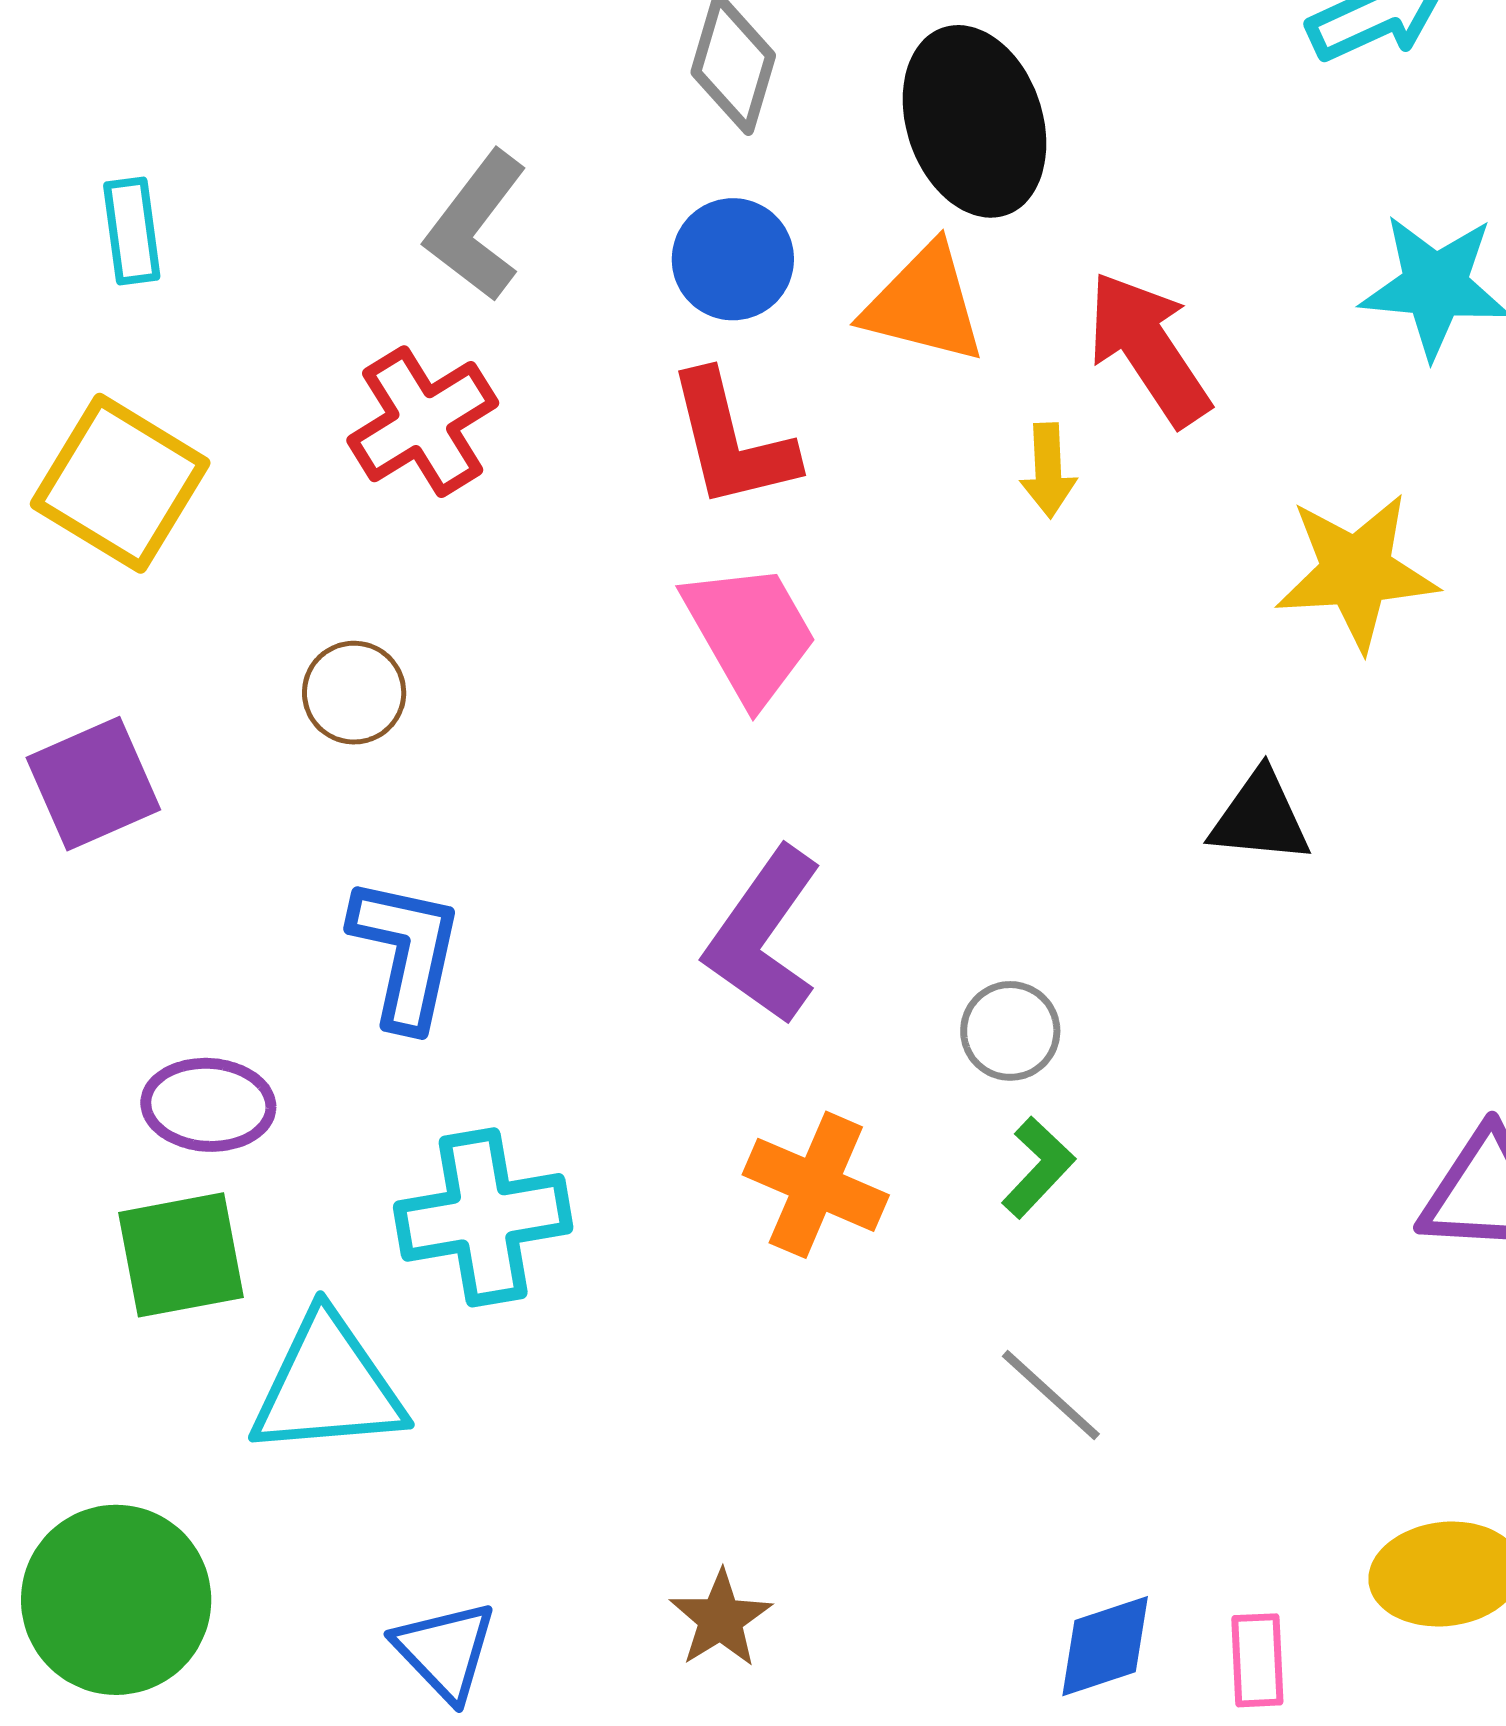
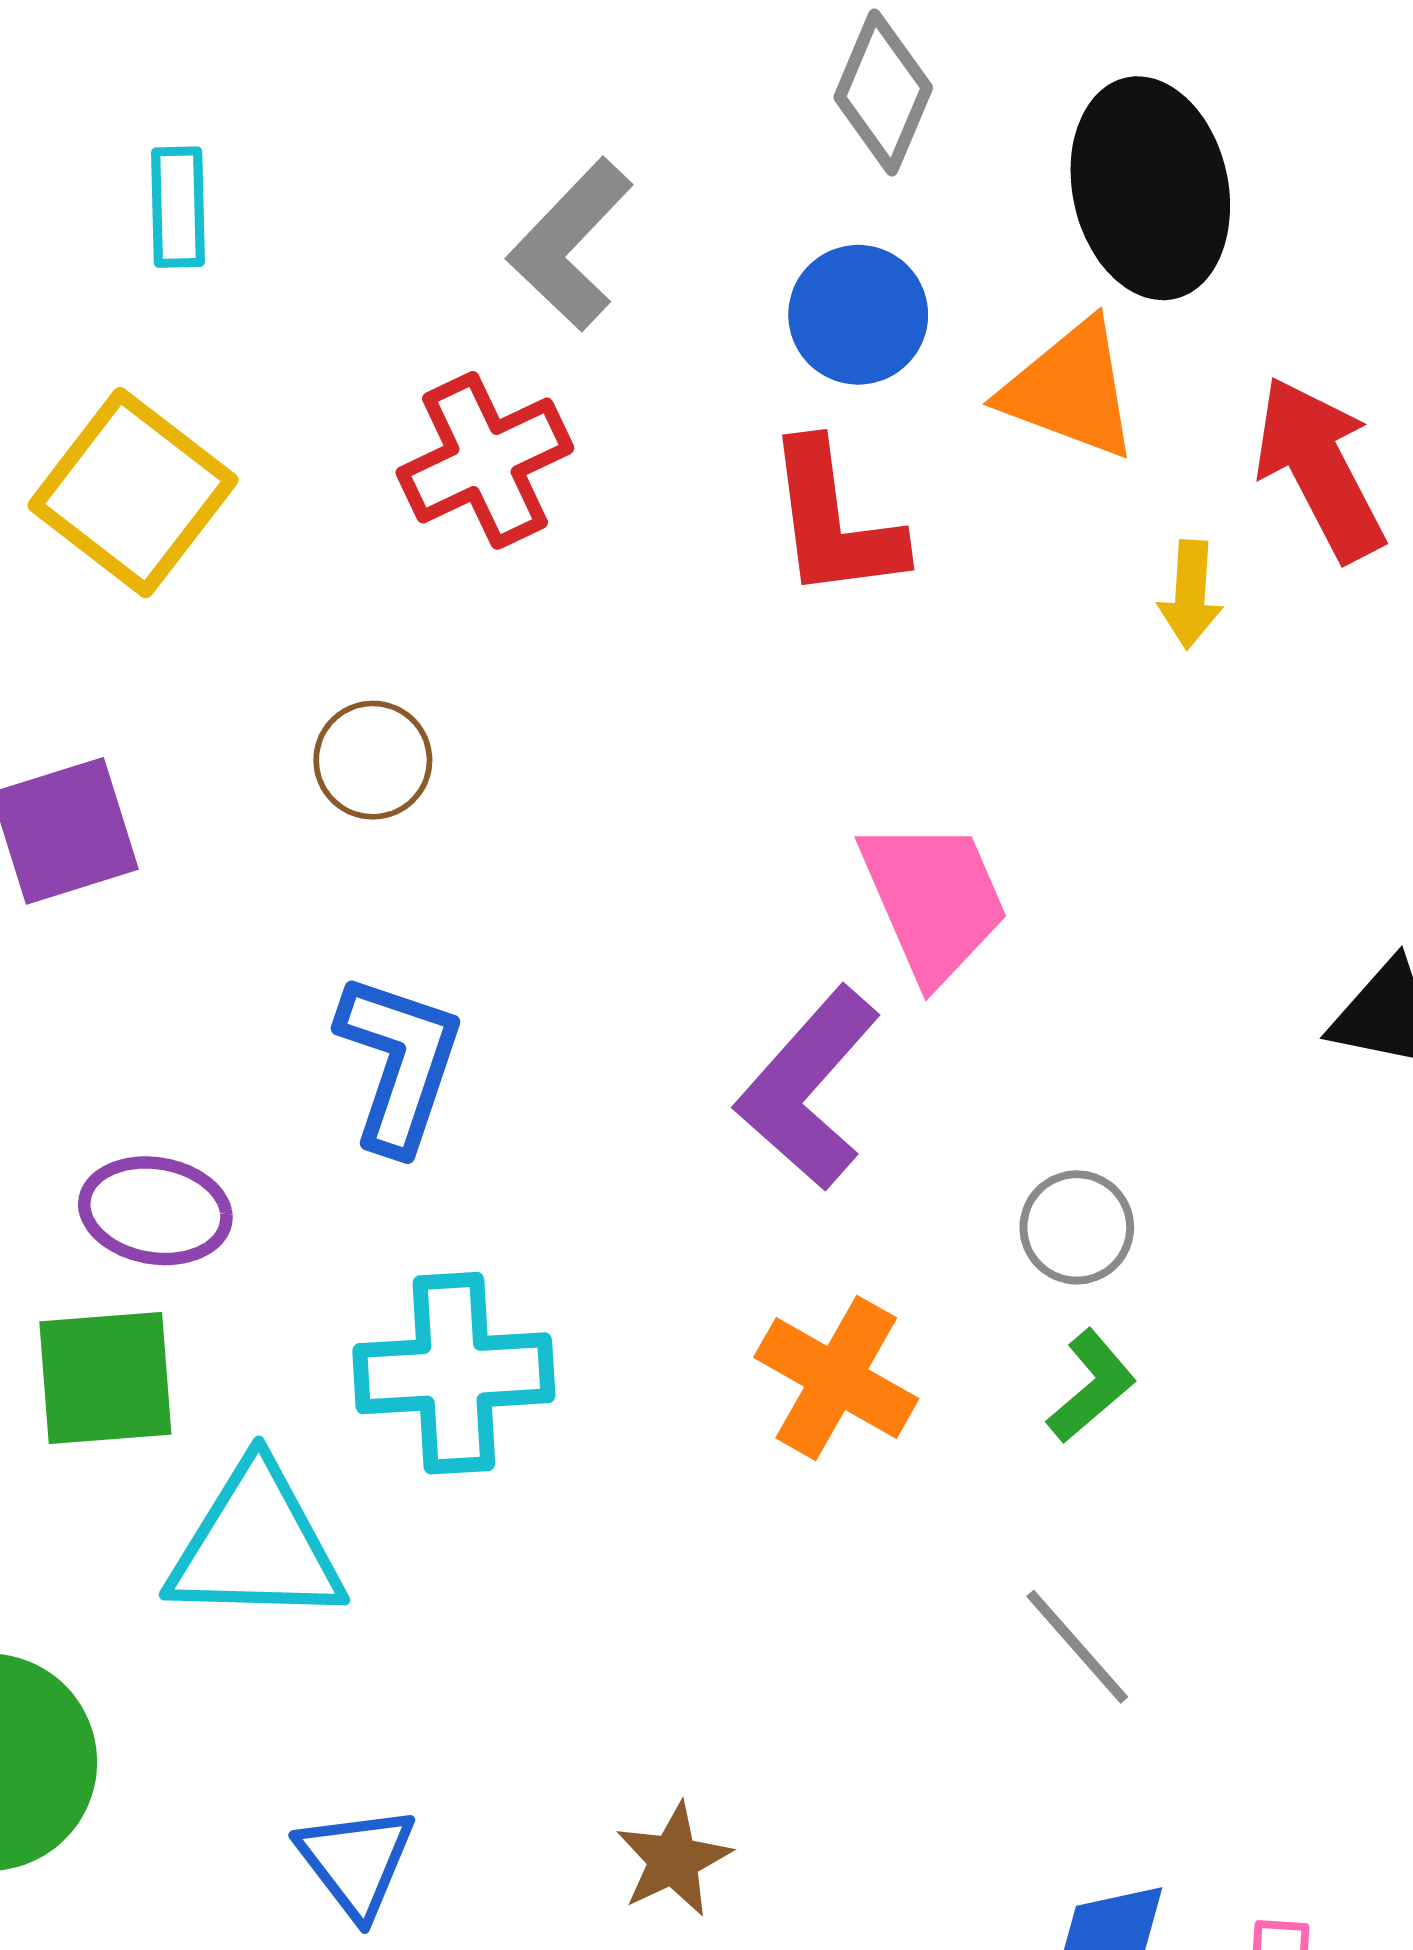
pink trapezoid: (750, 633) -> (934, 900), moved

